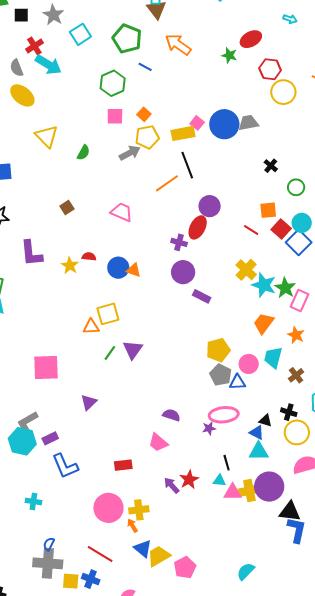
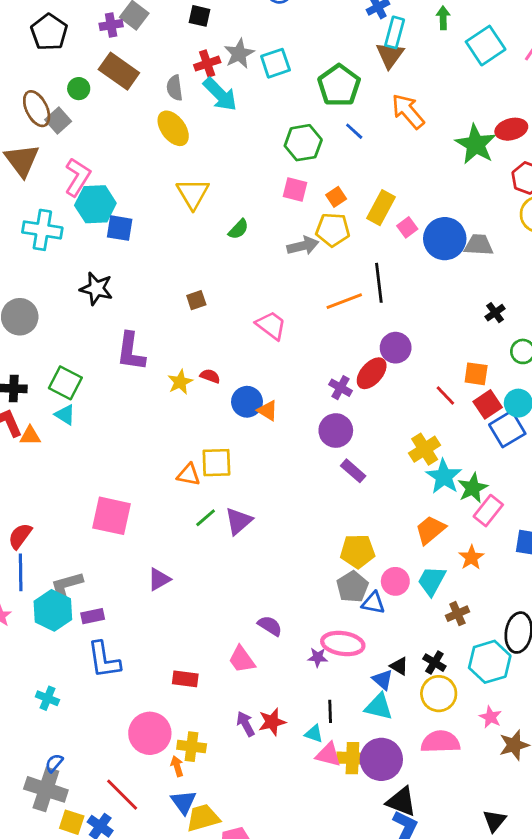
gray star: (53, 15) -> (239, 54), moved
green star: (229, 55) -> (476, 144), size x1.8
yellow rectangle: (183, 133) -> (381, 208), moved, turned -65

